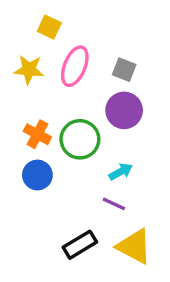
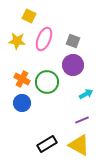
cyan arrow: (121, 172) -> (86, 94), moved
purple line: (114, 204) -> (82, 120), moved, turned -48

